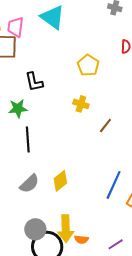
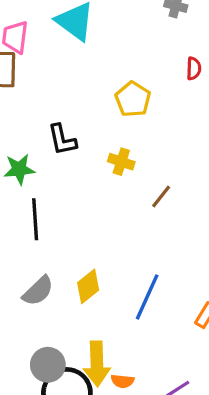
black L-shape: (34, 82) -> (62, 140), moved
blue line: (114, 185) -> (147, 297), moved

